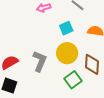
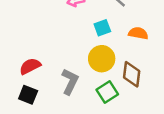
gray L-shape: (40, 61) -> (70, 82), moved

